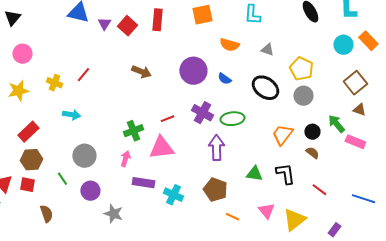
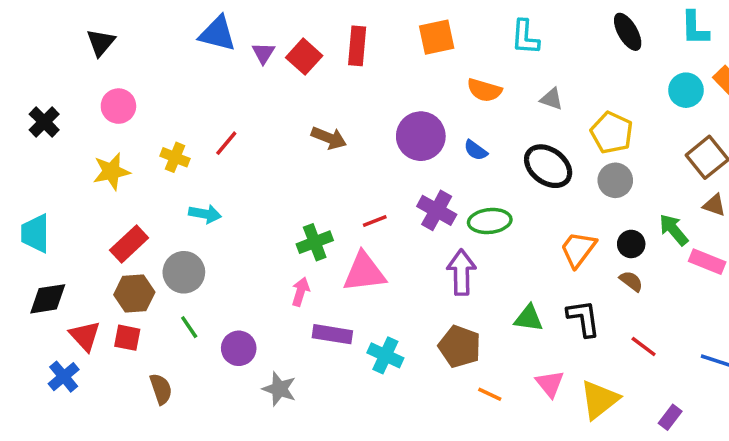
gray circle: (84, 156) -> (184, 272), moved

